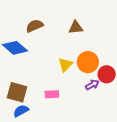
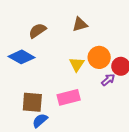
pink rectangle: (52, 94) -> (69, 97), size x1.5

